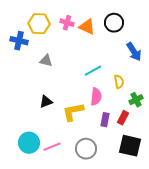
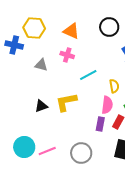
pink cross: (67, 23) -> (67, 55), moved
orange triangle: (87, 27) -> (71, 31), moved
pink semicircle: (96, 97) -> (107, 105), moved
yellow L-shape: (73, 112) -> (66, 102), moved

